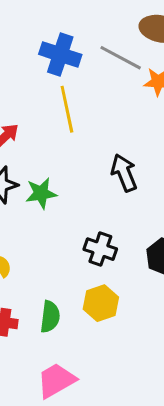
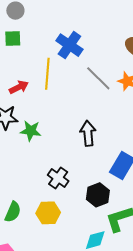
gray line: (121, 58) -> (98, 78), moved
yellow line: (67, 109) -> (47, 74), moved

